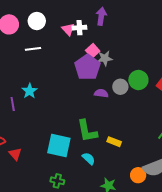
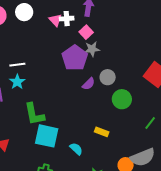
white line: (33, 49) -> (17, 65), moved
pink square: (93, 51) -> (86, 32), moved
green circle: (138, 80) -> (122, 99), moved
purple semicircle: (101, 93) -> (89, 84), turned 128
green L-shape: (87, 131) -> (34, 114), moved

